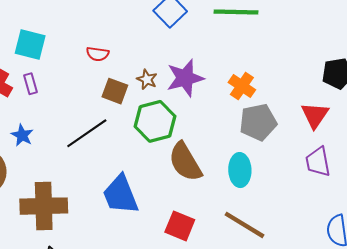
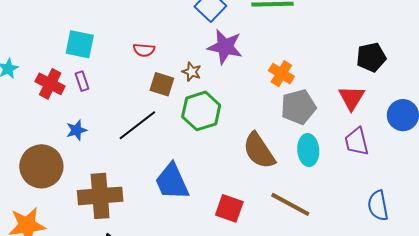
purple star: (185, 78) -> (225, 47), moved, turned 30
blue star: (22, 135) -> (77, 130), turned 30
brown semicircle: (185, 162) -> (259, 151), moved
cyan ellipse: (240, 170) -> (308, 150), moved

